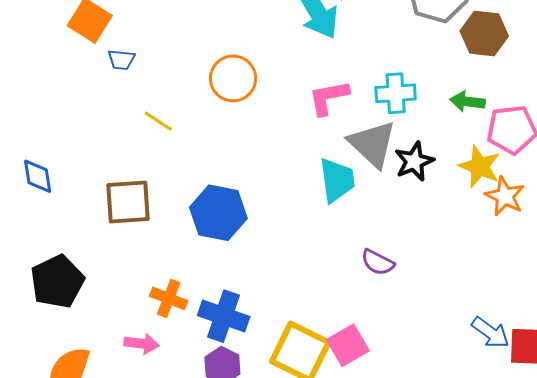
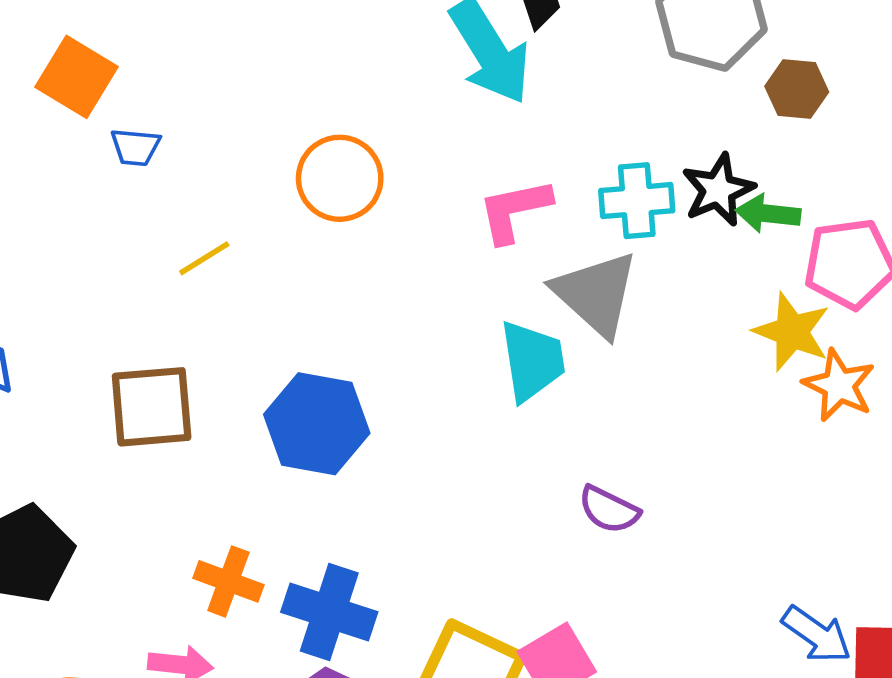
brown hexagon: (484, 34) -> (797, 89), size x0.7
yellow line: (158, 121) -> (204, 258), turned -64
black star: (414, 161) -> (718, 190), moved

